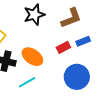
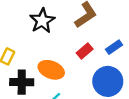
blue rectangle: (83, 41) -> (114, 47), moved

